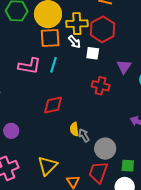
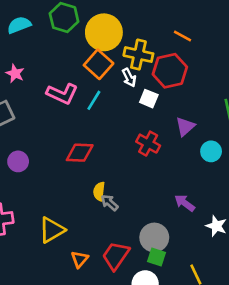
orange square: (50, 38) -> (99, 64), turned 30
purple circle: (11, 131) -> (18, 161), moved
gray arrow: (84, 135) -> (110, 203), turned -32
gray circle: (105, 149) -> (154, 238), moved

